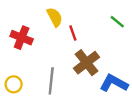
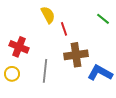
red cross: (22, 38) -> (19, 47), moved
brown cross: (87, 63) -> (76, 55), turned 30

